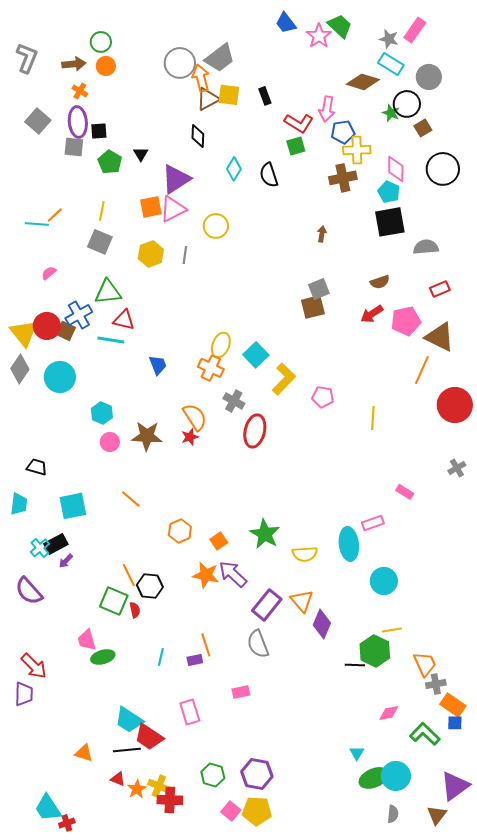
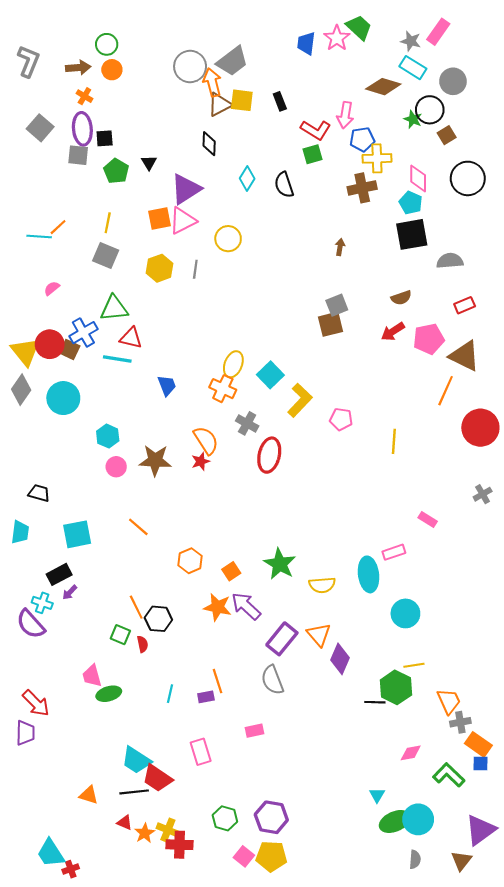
blue trapezoid: (286, 23) -> (306, 43), moved, turned 45
cyan cross: (40, 548) -> (42, 603), moved, turned -30
green square: (114, 601) -> (120, 635), size x0.7

